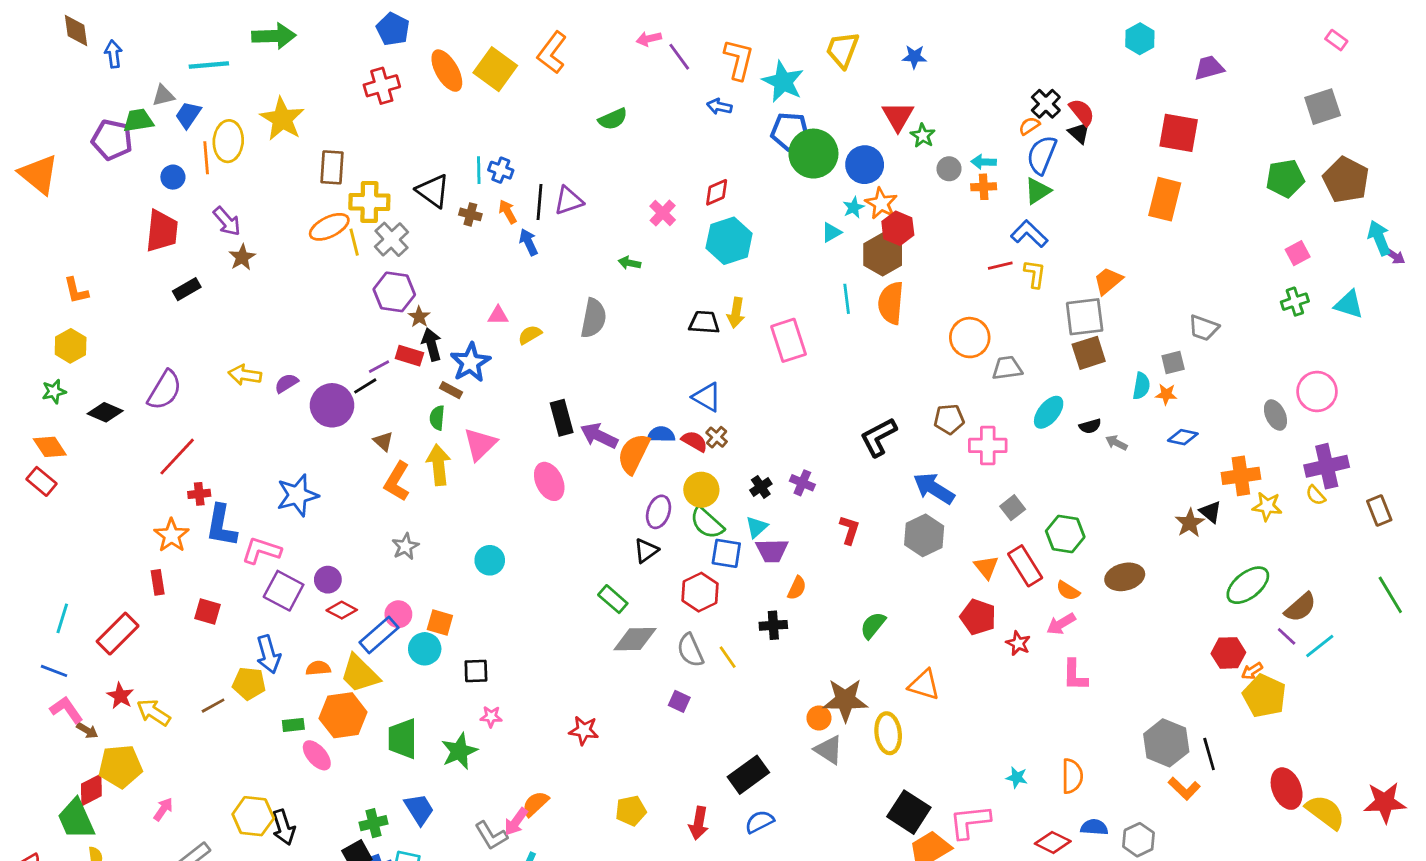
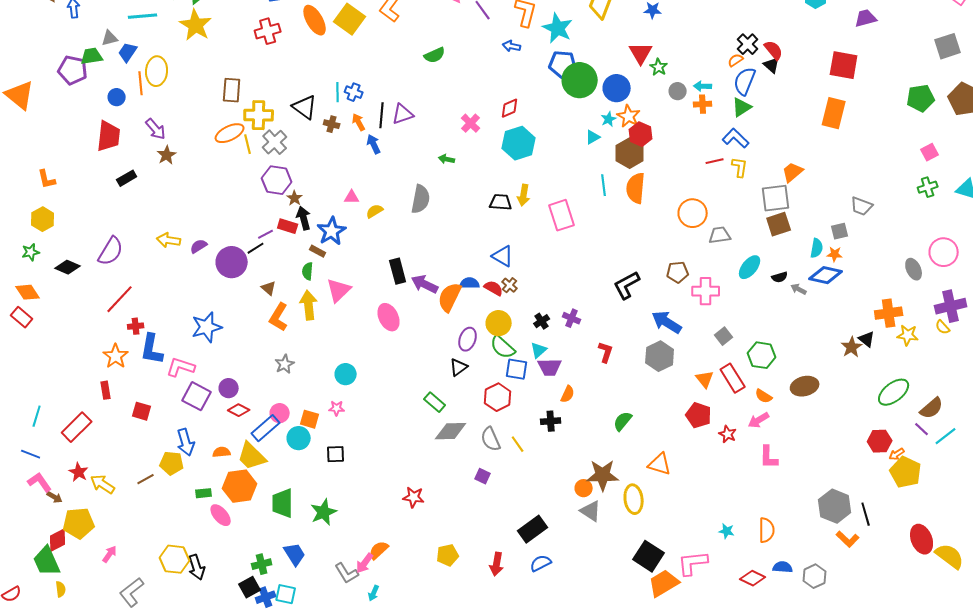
yellow star: (282, 119) -> (196, 25), moved
blue diamond: (1183, 437) -> (826, 275), moved, size x1.5
pink star: (491, 717) -> (337, 408), moved

